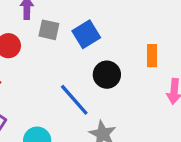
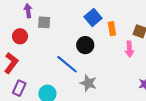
blue square: (86, 34) -> (93, 18), moved

